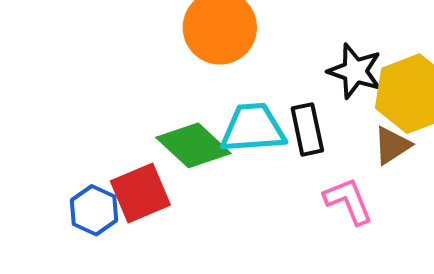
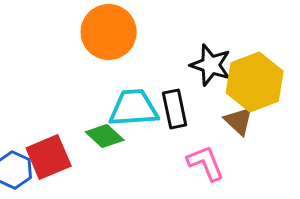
green diamond: (193, 145) -> (105, 136), moved, size x0.7
brown triangle: (392, 145) -> (239, 121), turned -44

